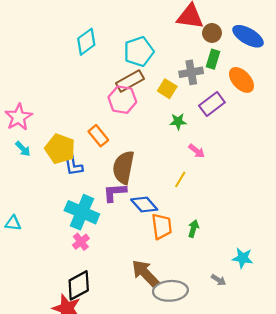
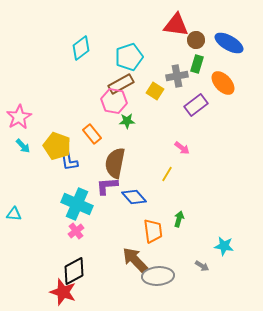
green star: (178, 121) -> (127, 121), moved
orange trapezoid: (162, 226) -> (153, 231), moved

